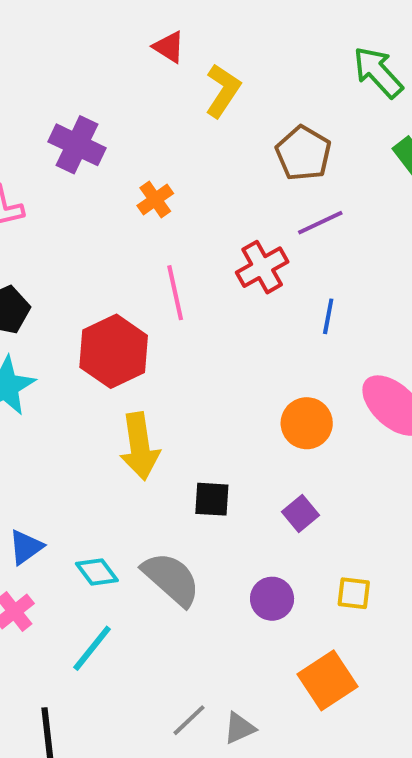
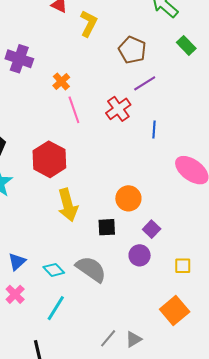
pink line: (175, 293) -> (74, 110), moved
orange circle: (307, 423) -> (128, 198), moved
purple circle: (272, 599) -> (140, 255), moved

